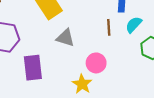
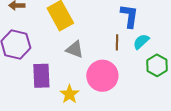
pink circle: (96, 63) -> (102, 76), size x1.6
yellow star: (82, 84) -> (69, 94), moved

